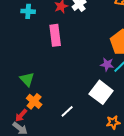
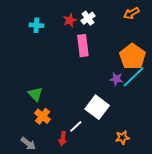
pink rectangle: (55, 35) -> (83, 46), moved
white square: (101, 92) -> (97, 107), moved
red arrow: (21, 115) -> (63, 139), moved, turned -32

